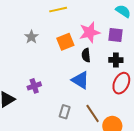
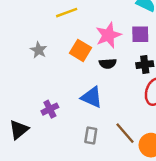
orange square: (65, 42) -> (80, 50), turned -30
black semicircle: (86, 55) -> (108, 64), turned -80
blue triangle: (80, 80) -> (92, 97), moved

